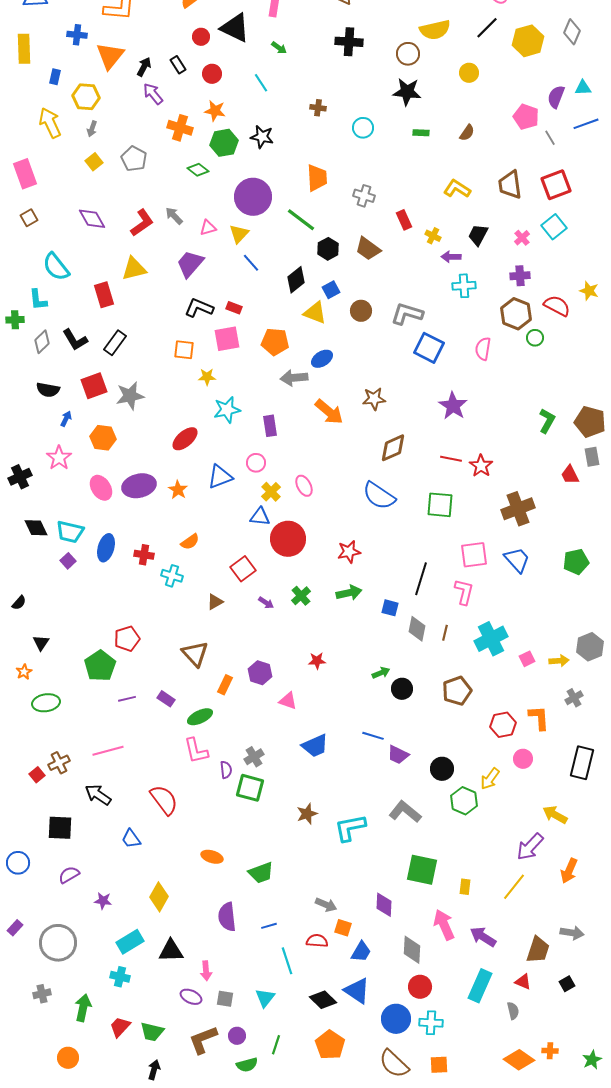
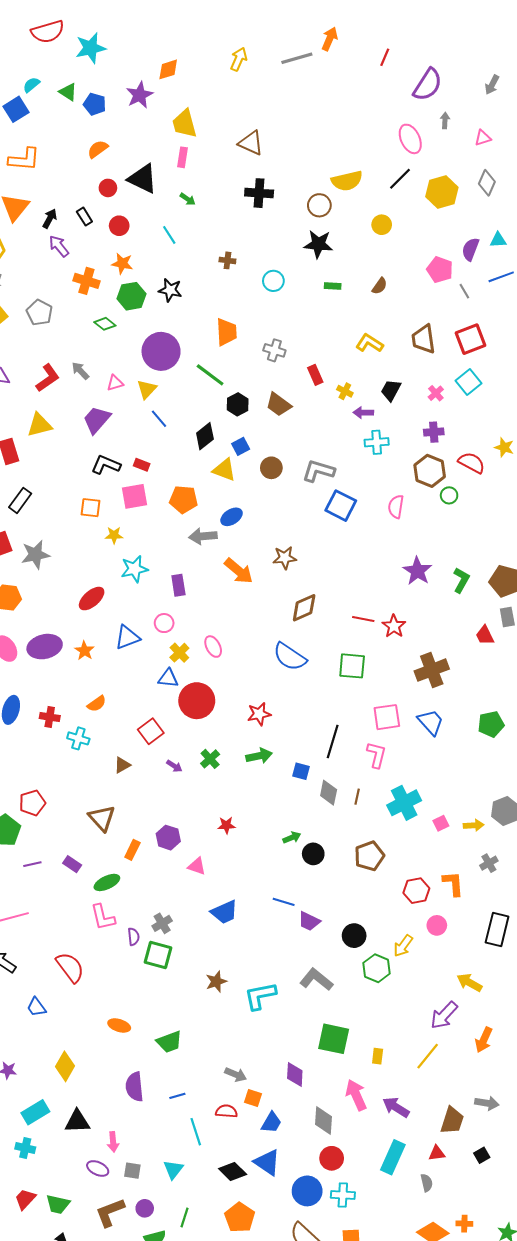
purple star: (453, 406) -> (417, 571), moved
red triangle: (523, 982) -> (437, 1153), turned -30

